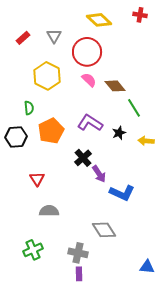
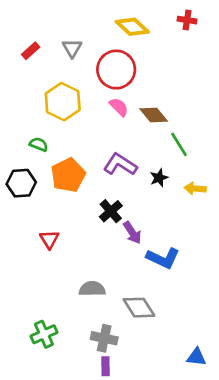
green semicircle: (29, 108) -> (39, 144), turned -64
gray semicircle: (49, 211) -> (92, 289), moved

